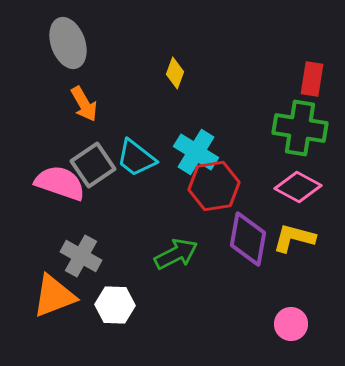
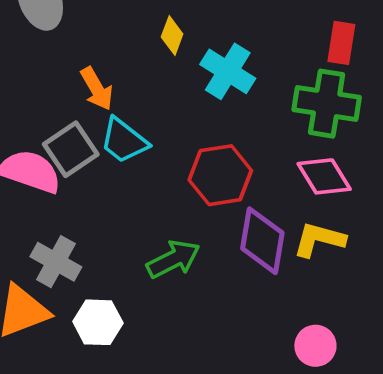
orange arrow: (84, 104) -> (97, 89), moved
cyan cross: (196, 152) -> (228, 71), moved
pink diamond: (298, 187) -> (324, 176), turned 30

